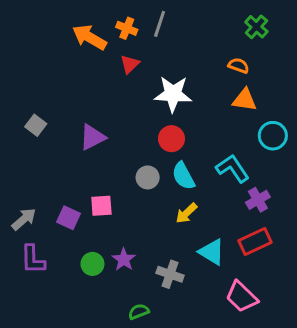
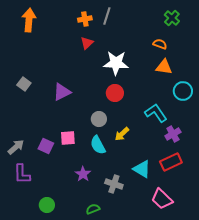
orange cross: (127, 28) -> (85, 19), turned -32
orange arrow: (89, 37) -> (29, 20), moved, turned 65
cyan semicircle: (183, 176) -> (98, 145), moved
yellow arrow: (186, 213) -> (122, 134), moved
green circle: (92, 264) -> (47, 205), moved

